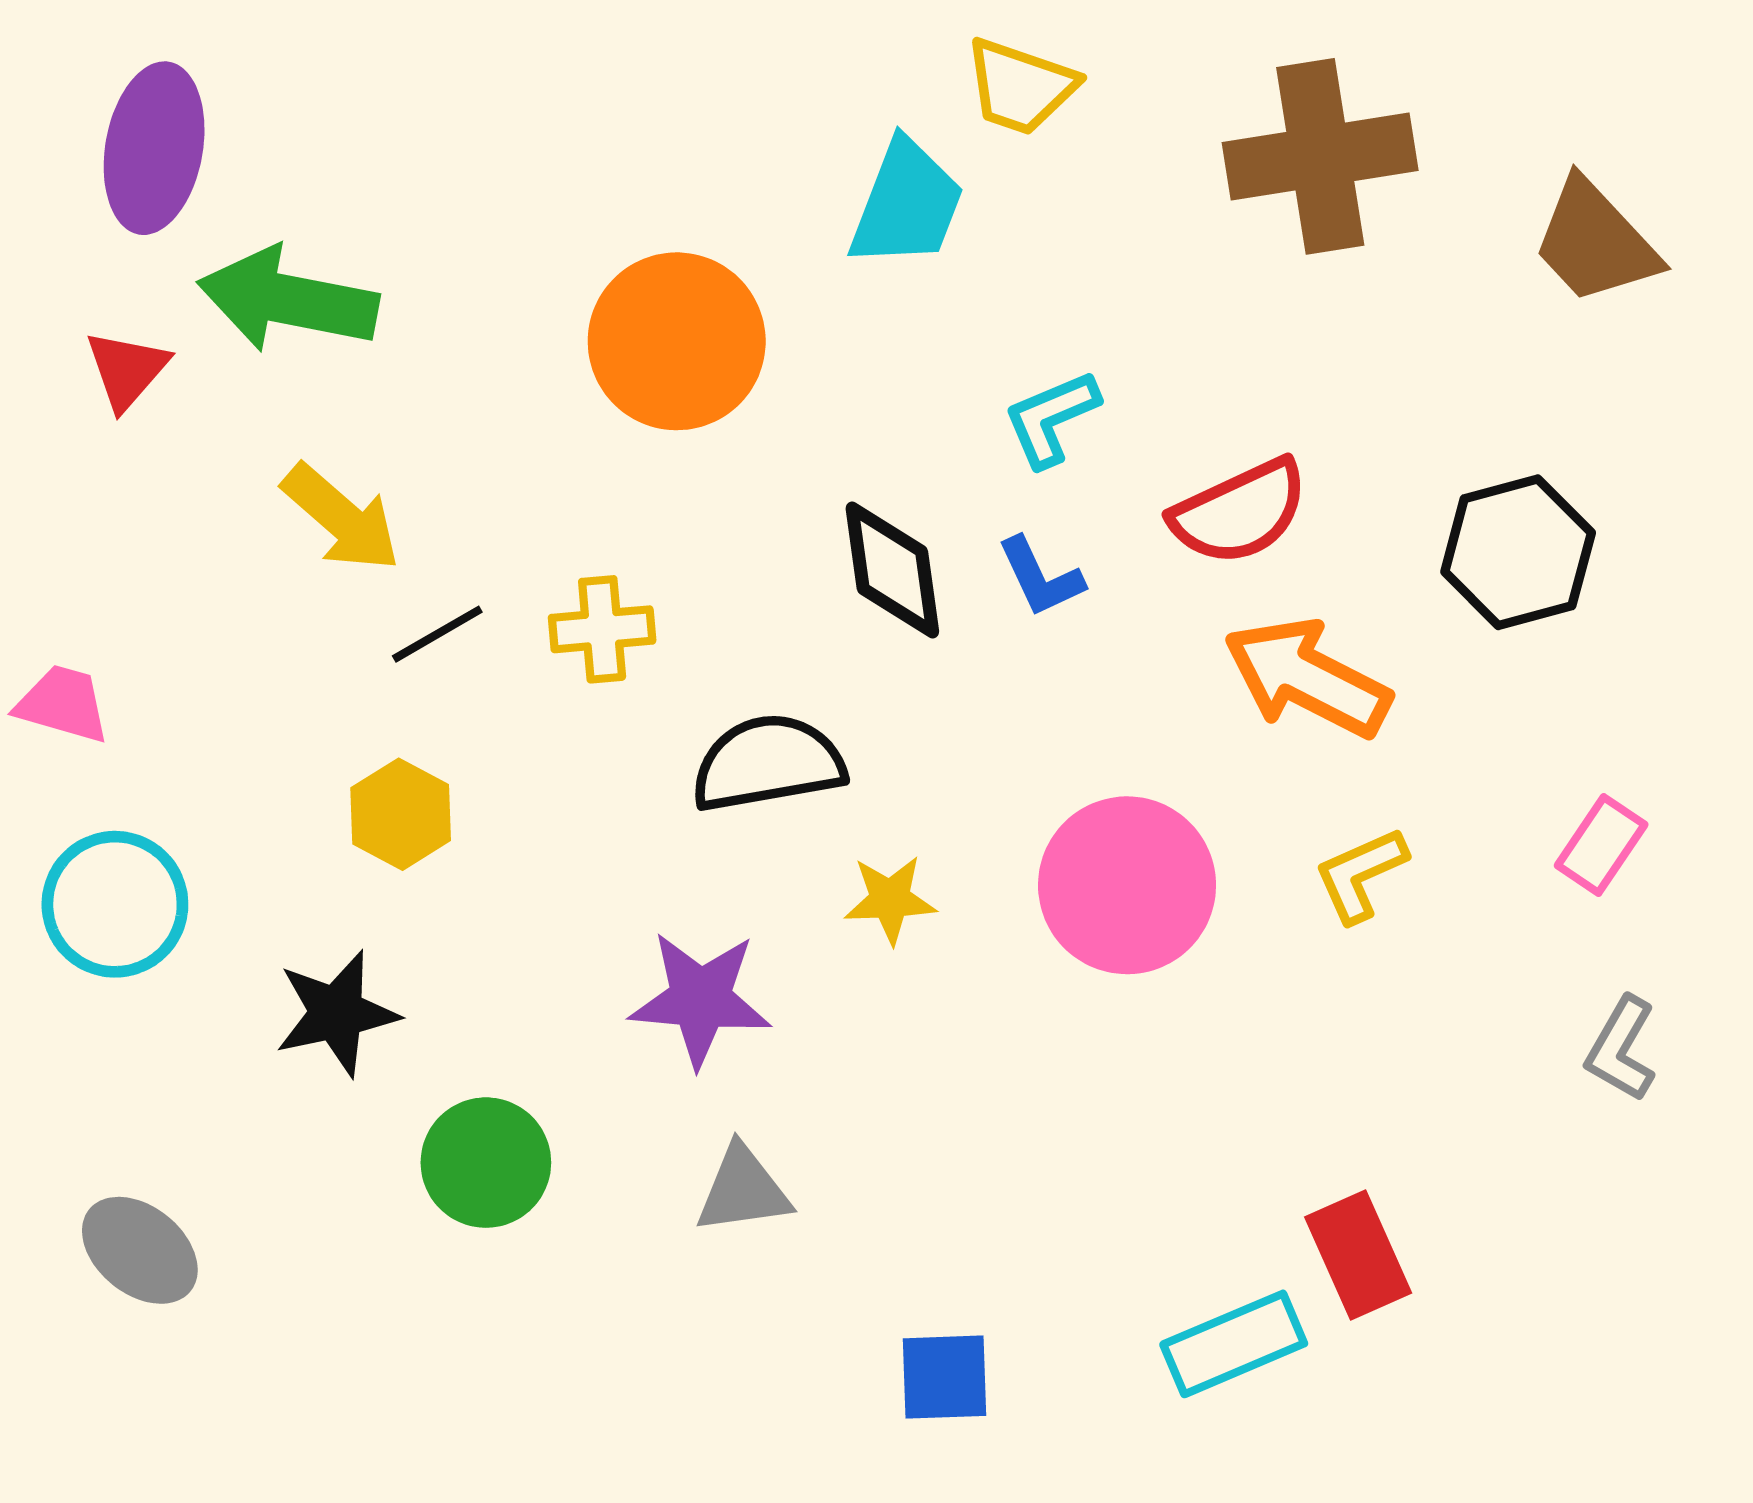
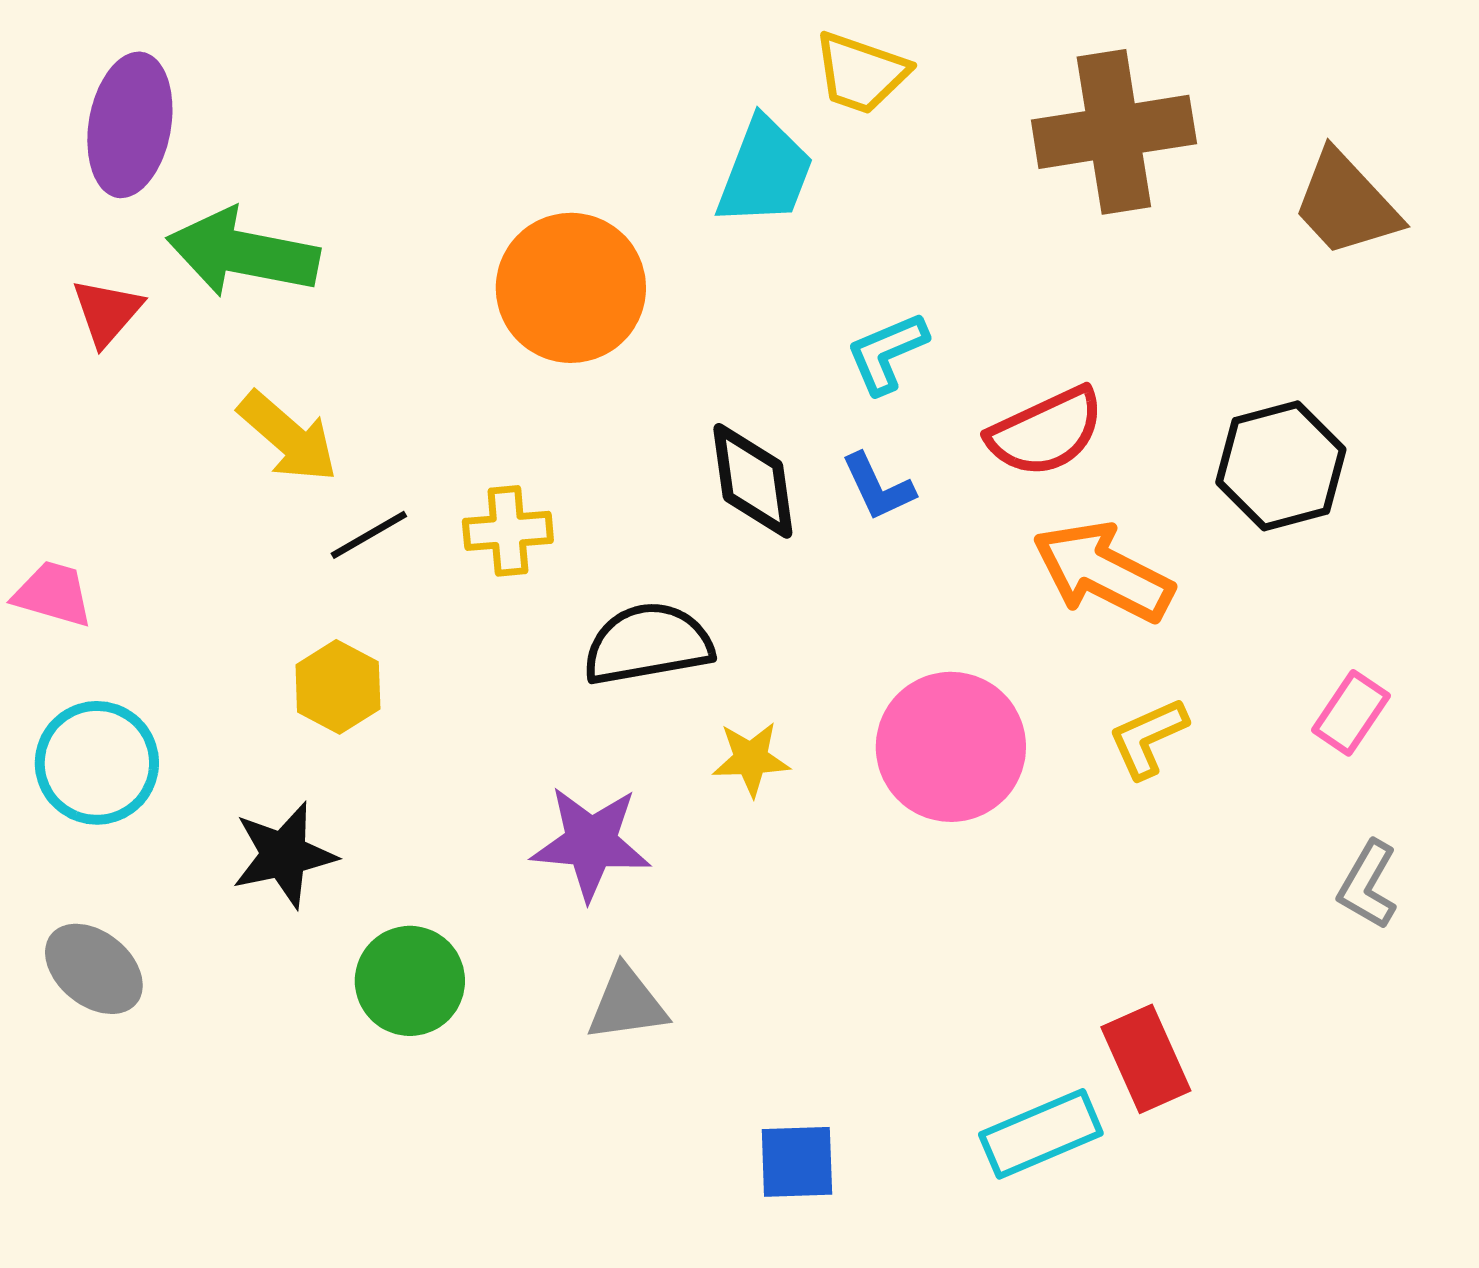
gray ellipse: (140, 1250) -> (94, 969), moved

